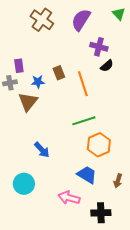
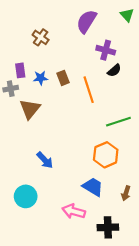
brown cross: (42, 20) -> (41, 37), moved, size x0.7
blue star: (38, 82) -> (41, 78), moved
green line: (84, 121) -> (118, 122), moved

